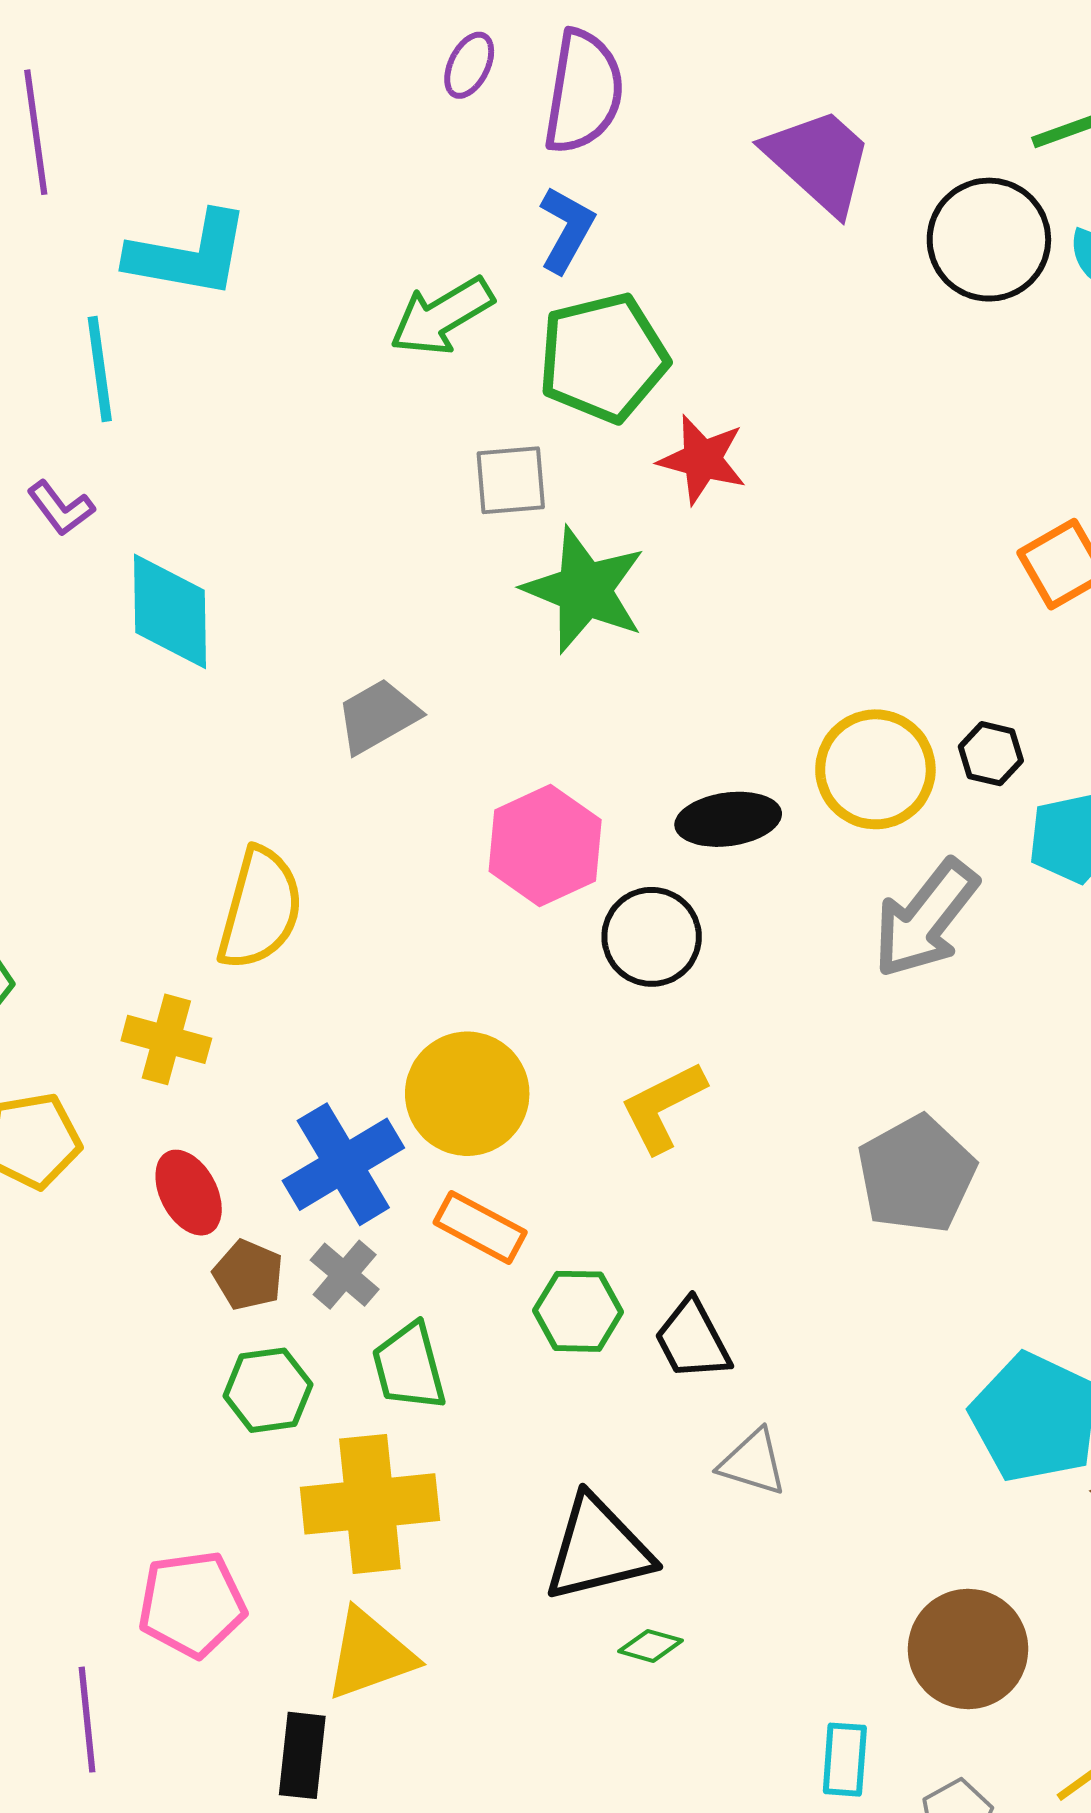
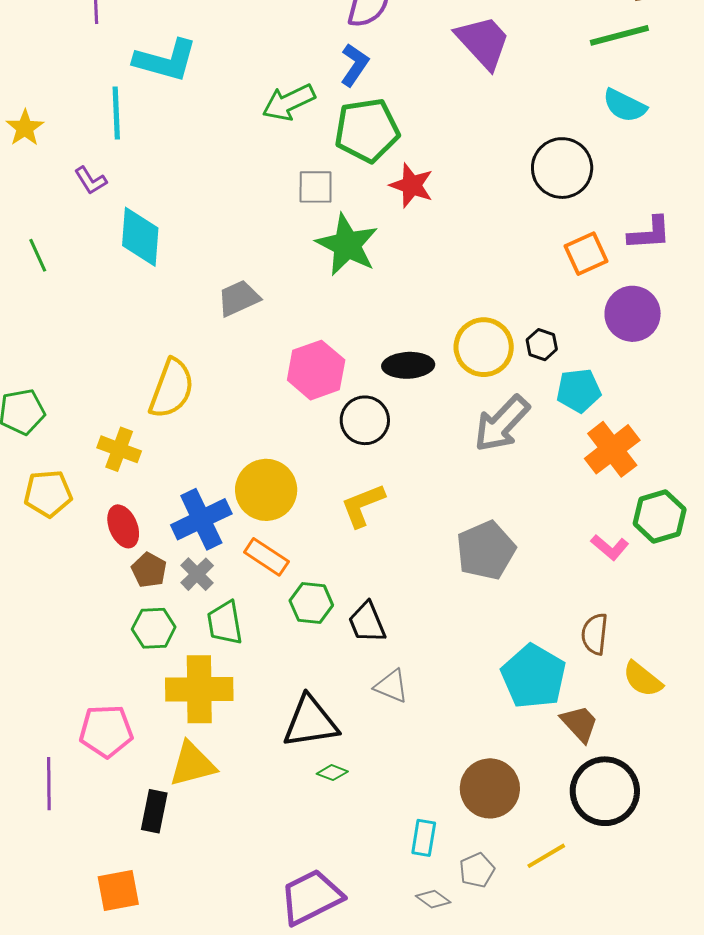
black circle: (989, 240) -> (562, 168), moved

